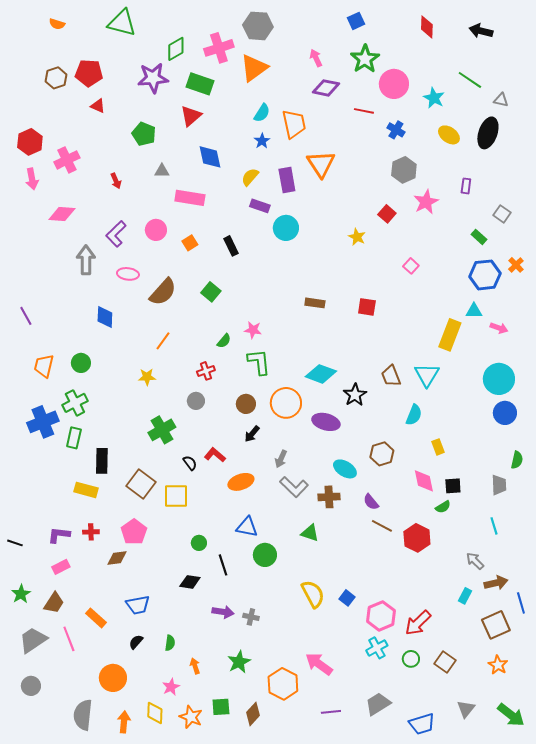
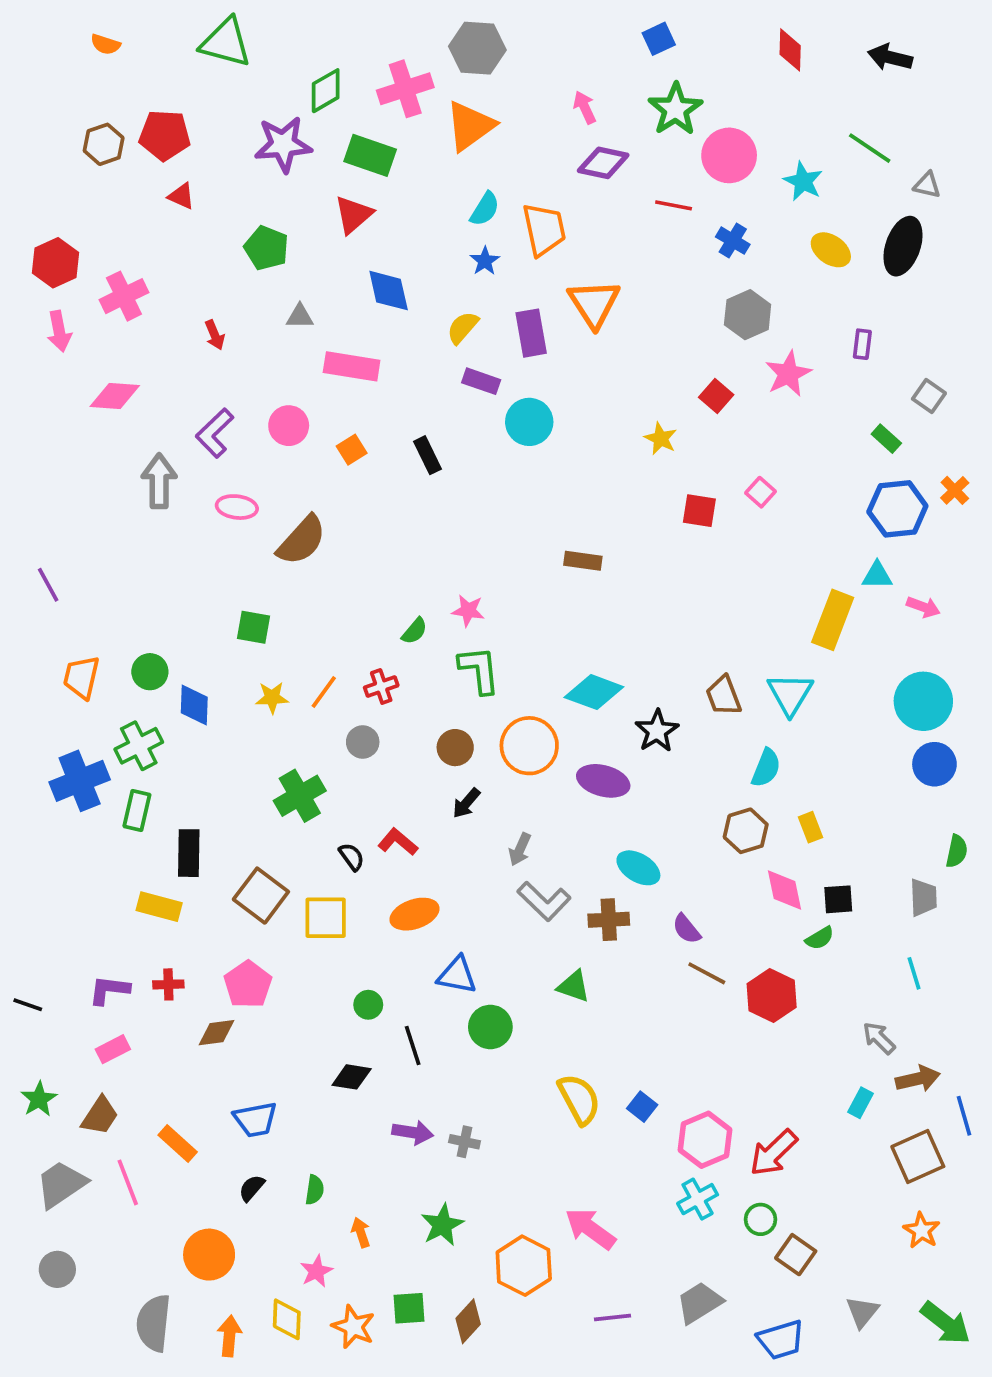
green square: (211, 292) -> (254, 627), moved, turned -30
red square: (367, 307) -> (699, 511), moved
blue diamond: (105, 317) -> (194, 705), moved
orange line: (163, 341) -> (324, 692), moved
brown hexagon: (382, 454) -> (746, 831), moved
orange ellipse: (241, 482) -> (414, 914), moved
brown square: (445, 662) -> (796, 1255), moved

